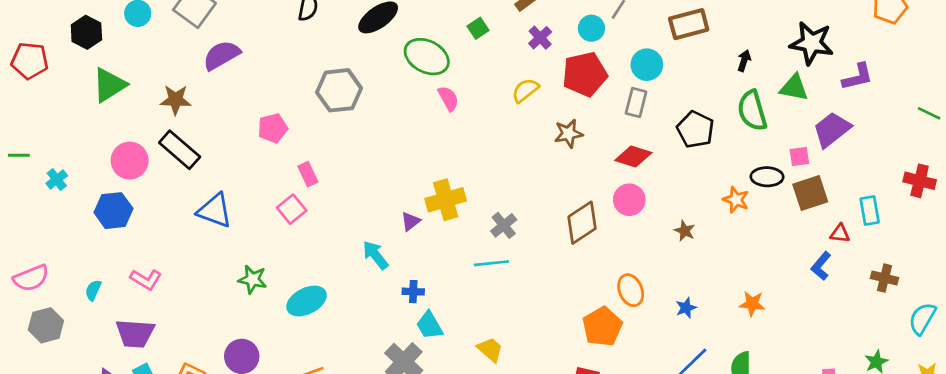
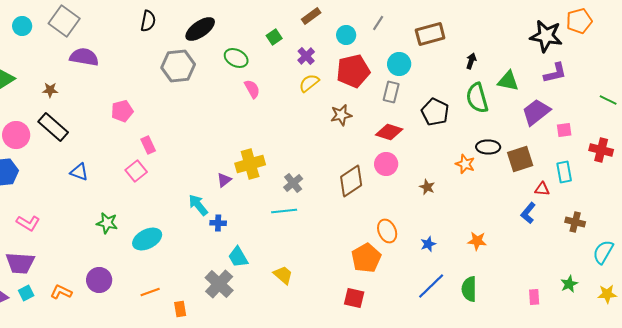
cyan circle: (591, 28) -> (346, 35), moved
purple cross: (540, 38) -> (306, 56), moved
black star: (812, 43) -> (546, 36), moved
purple semicircle: (221, 55) -> (84, 57), turned 40
green ellipse: (427, 57) -> (236, 58), size x0.7
gray hexagon: (339, 90) -> (178, 66), moved
brown star: (176, 100) -> (50, 90), size x0.7
pink square: (799, 157) -> (564, 130), moved
blue triangle: (215, 211) -> (79, 172), size x0.7
blue cross: (413, 292) -> (218, 223), moved

